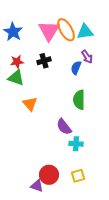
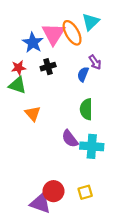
blue star: (13, 32) -> (33, 43), moved
cyan triangle: (85, 32) -> (91, 22), moved, turned -36
cyan cross: (76, 144) -> (92, 146), moved, size x1.5
purple triangle: (37, 186) -> (40, 203), size x1.5

